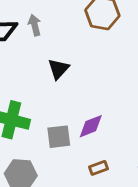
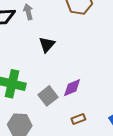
gray square: (59, 137) -> (48, 96), turned -30

